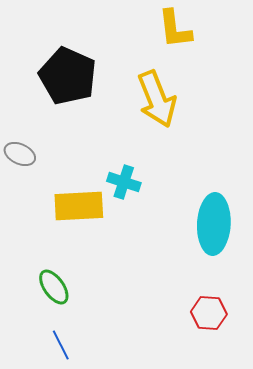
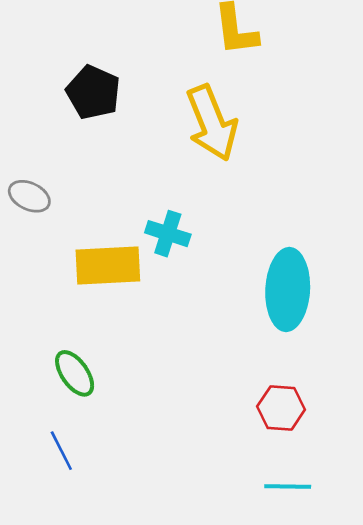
black pentagon: (68, 76) -> (93, 92), size x0.7
blue line: (61, 345) -> (61, 451), moved

